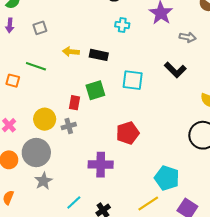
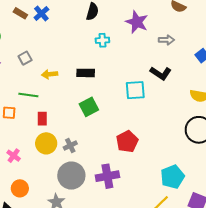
yellow arrow: (71, 52) -> (50, 74), moved
cyan square: (133, 80) -> (135, 90), moved
red rectangle: (74, 103) -> (42, 119), moved
gray circle: (36, 153) -> (71, 176), moved
cyan pentagon: (167, 178) -> (172, 177), turned -30

